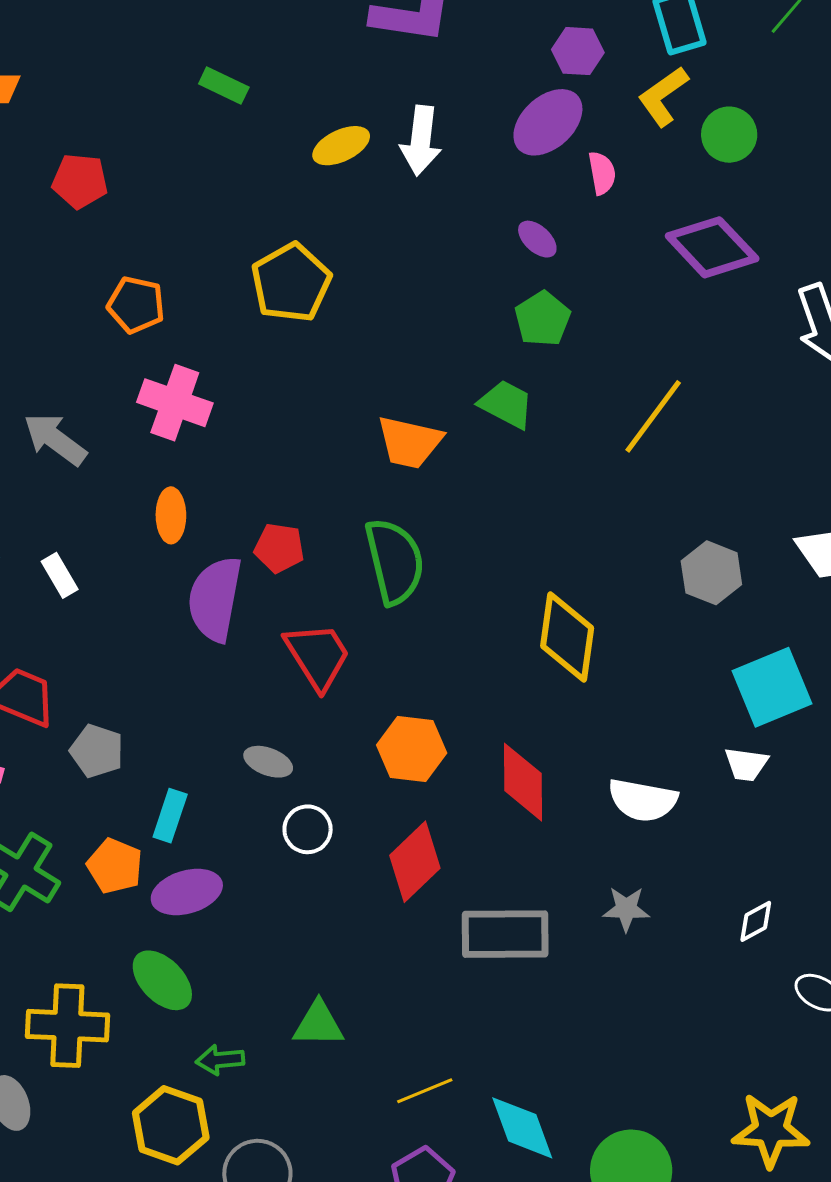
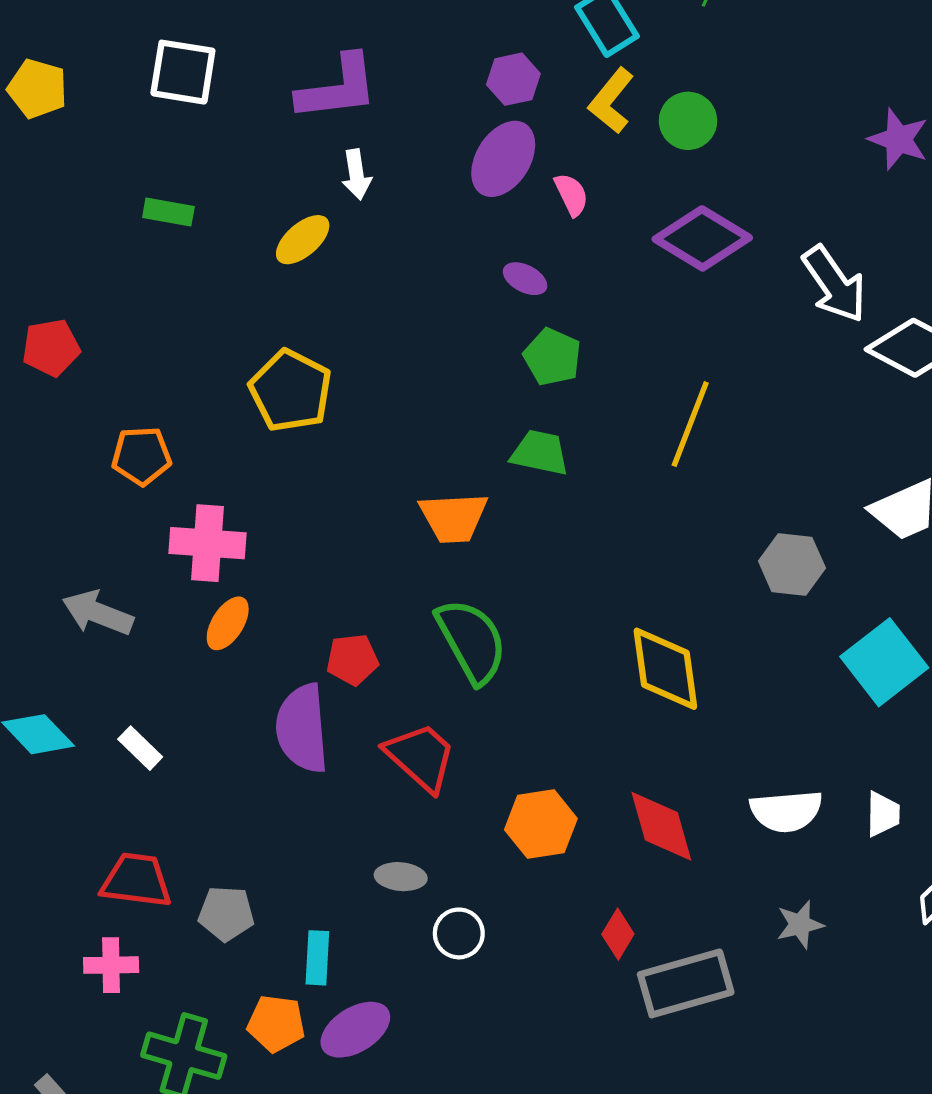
white arrow: (421, 141) -> (357, 175), moved, size x0.7
orange ellipse: (171, 515) -> (228, 623), moved, turned 48
white trapezoid: (746, 764) -> (883, 814), moved, turned -81
red diamond: (415, 862) -> (618, 934), moved, size x0.6

